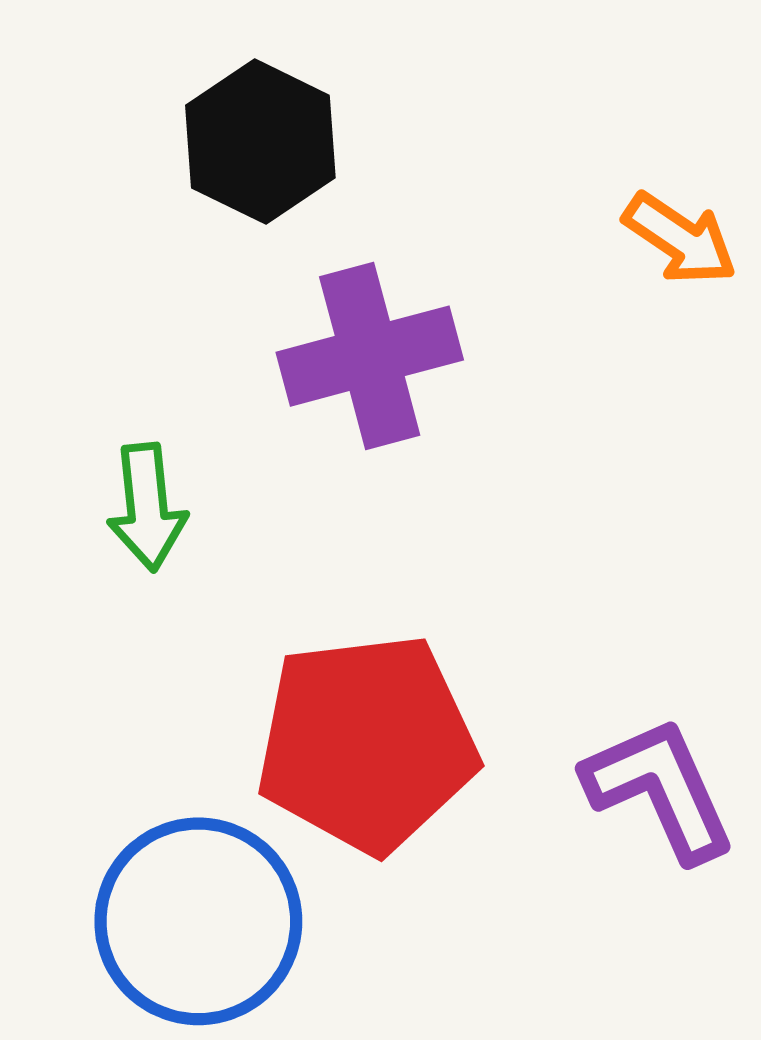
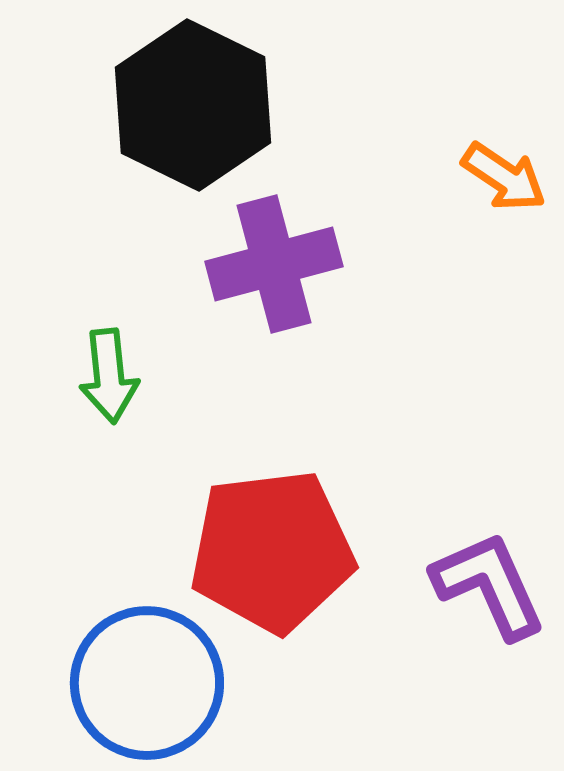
black hexagon: (260, 142) -> (193, 105), size x1.4

